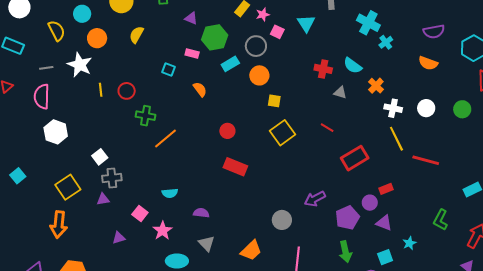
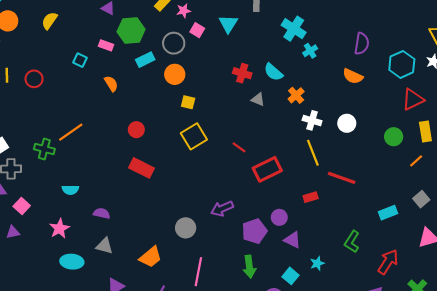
purple semicircle: (434, 31) -> (362, 44), turned -75
green circle: (462, 109) -> (394, 137), moved
green cross: (145, 116) -> (44, 149), moved
red line: (327, 128) -> (239, 147), moved
red rectangle: (386, 189) -> (311, 197), moved
pink square: (140, 214) -> (22, 206), moved
gray triangle: (207, 243) -> (105, 246), turned -36
cyan square: (385, 257) -> (291, 276), turned -35

